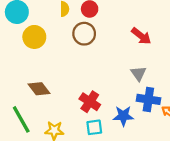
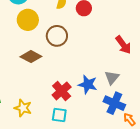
brown circle: (84, 34) -> (57, 36), moved
brown diamond: (39, 89) -> (31, 57), moved, turned -40
blue star: (123, 116) -> (88, 84), moved

